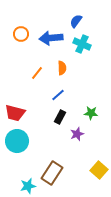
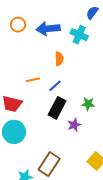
blue semicircle: (76, 21) -> (92, 13), moved
orange line: (37, 73) -> (33, 80), moved, turned 40
black rectangle: (60, 117) -> (57, 108), size x1.5

